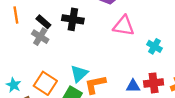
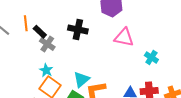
black rectangle: (43, 22) -> (40, 32), moved
cyan star: (14, 85) -> (46, 70), moved

